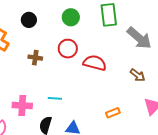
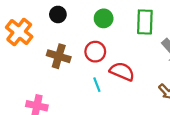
brown cross: (35, 58) -> (59, 56), size x1.5
cyan line: (55, 98) -> (97, 85), moved, turned 56

